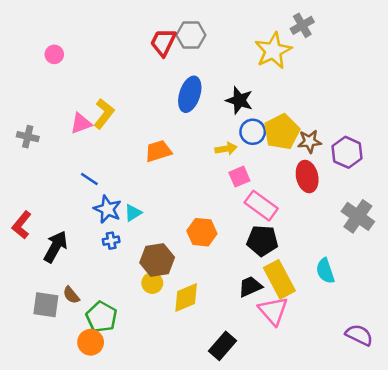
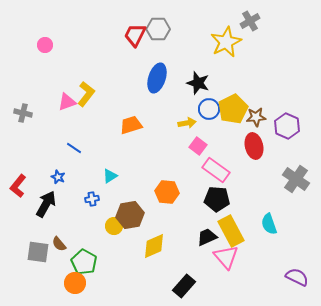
pink square: (239, 177) -> (198, 146), turned -30
blue star: (108, 209) -> (58, 177), moved, size x0.6
yellow circle: (152, 283) -> (114, 226), moved

